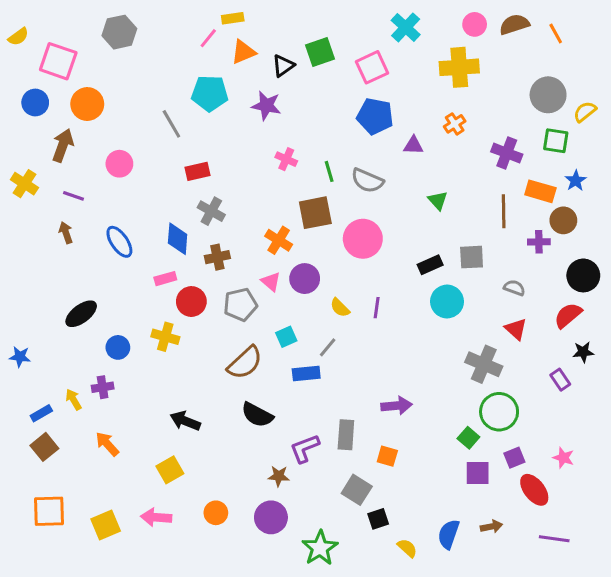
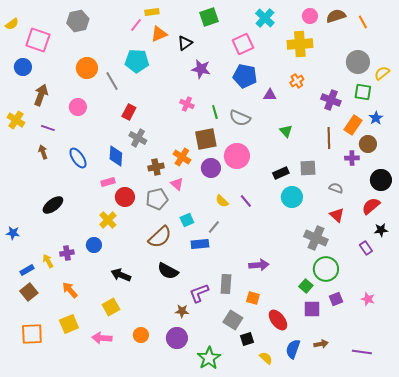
green square: (320, 52) -> (209, 17), moved
orange circle: (87, 104) -> (87, 68), moved
purple star: (266, 106) -> (201, 69), moved
red rectangle: (197, 171) -> (129, 112), turned -49
orange rectangle: (540, 191) -> (353, 125), turned -72
brown cross: (217, 257) -> (156, 167), moved
purple circle: (305, 279) -> (211, 168), moved
purple line: (377, 308) -> (246, 201), turned -48
yellow cross: (165, 337) -> (108, 220), turned 30
blue circle: (118, 347) -> (94, 245), moved
red ellipse: (534, 490) -> (278, 320), moved
yellow square: (106, 525) -> (69, 324), moved

